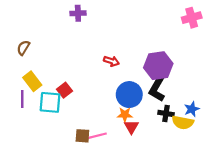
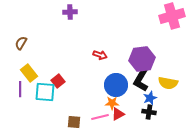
pink cross: (192, 18) -> (172, 16), size x1.4
blue star: (192, 109) -> (150, 98), moved
black cross: (166, 114) -> (149, 112), moved
yellow semicircle: (183, 122) -> (168, 83), moved
red triangle: (131, 127) -> (118, 114), turned 32
pink line: (97, 136) -> (100, 117), moved

